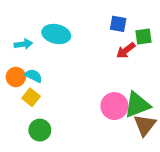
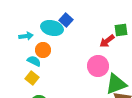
blue square: (118, 24) -> (66, 20), moved, turned 32
orange circle: (16, 77) -> (43, 50), moved
pink circle: (114, 106) -> (98, 66), moved

